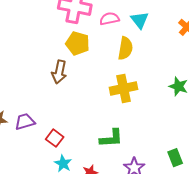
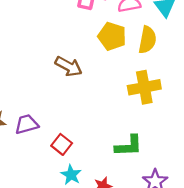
yellow pentagon: (78, 43) -> (112, 36), moved
brown arrow: (59, 72) -> (69, 66), turned -75

